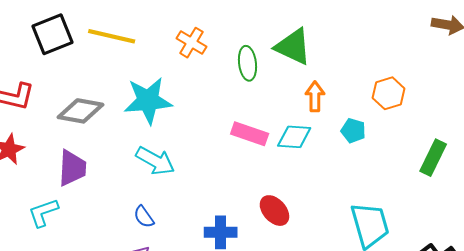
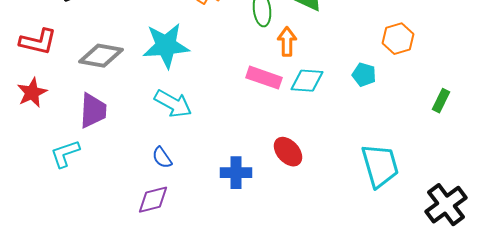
orange arrow: (315, 96) -> (287, 42), moved
green rectangle: (433, 158) -> (441, 101), size x0.7

